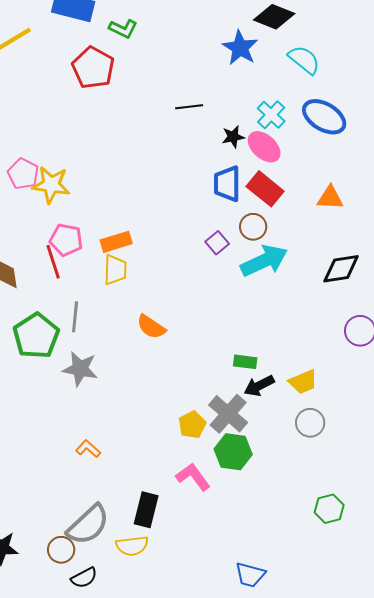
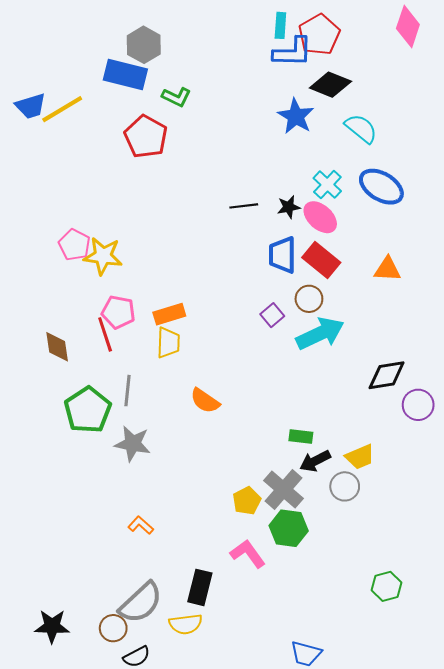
black line: (189, 107) -> (244, 206), moved
black diamond: (341, 269) -> (387, 375), moved
gray circle: (310, 423) -> (345, 486), moved

